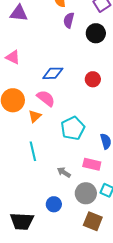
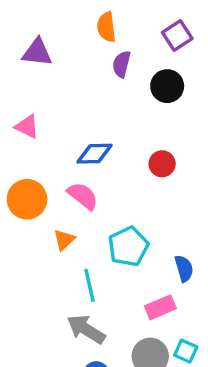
orange triangle: (35, 116) -> (64, 240), moved
cyan line: (33, 151) -> (89, 285), moved
pink rectangle: (92, 164) -> (160, 307), turned -36
gray arrow: (64, 172) -> (86, 329), moved, size x1.6

